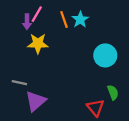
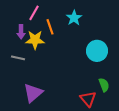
orange line: (64, 20) -> (50, 27), moved
purple arrow: (27, 22) -> (21, 32), moved
gray line: (19, 83) -> (18, 58), moved

